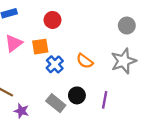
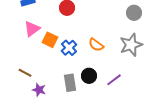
orange square: (40, 47) -> (50, 40), moved, turned 35
purple line: (105, 100) -> (114, 80), turned 42
gray rectangle: (56, 103) -> (70, 83), turned 42

